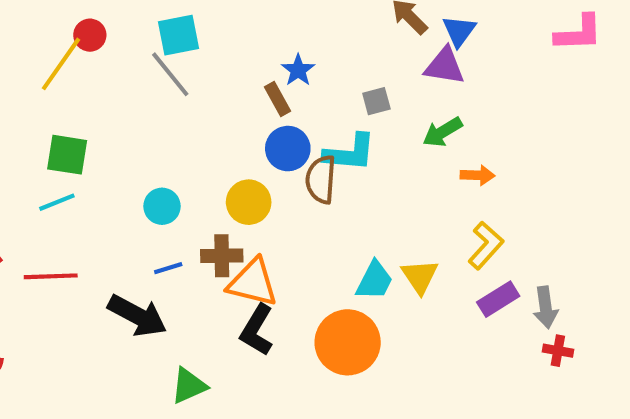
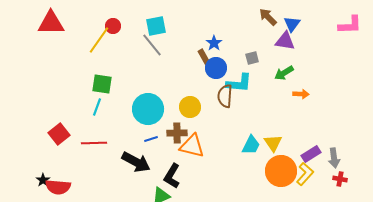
blue circle: (288, 149) -> (216, 68), moved
cyan line: (57, 202) -> (97, 107), turned -48
cyan circle: (162, 206) -> (148, 109), size x1.8
yellow L-shape: (486, 245) -> (305, 174), moved
black L-shape: (257, 330) -> (172, 176), moved
orange circle: (348, 342) -> (281, 171), moved

